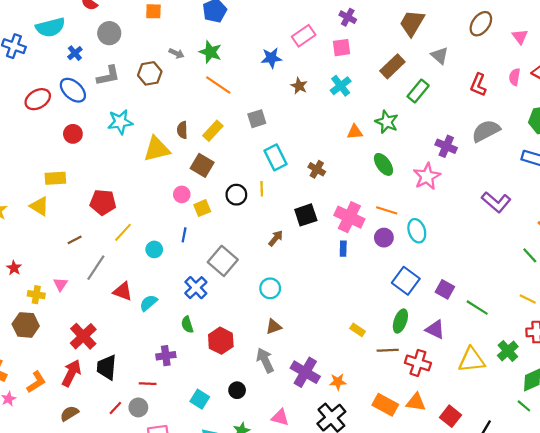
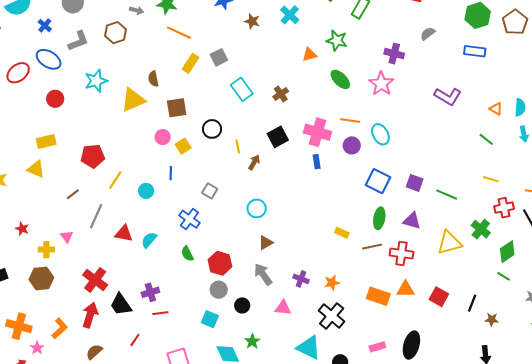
yellow rectangle: (213, 131) -> (191, 63), moved
gray semicircle: (486, 131) -> (428, 34), size x0.6
brown square: (202, 165) -> (177, 108), turned -30
brown cross: (317, 169) -> (281, 94), turned 35
yellow line: (262, 189) -> (238, 147), moved
gray square: (223, 261) -> (210, 191), size x0.6
purple cross: (166, 356) -> (150, 292), moved
black trapezoid: (107, 367) -> (121, 305), turned -30
purple cross: (305, 372) -> (301, 279), size x0.6
gray circle: (138, 407) -> (219, 290), moved
pink triangle: (280, 417) -> (283, 308), moved

